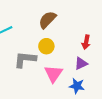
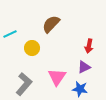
yellow circle: (46, 46) -> (32, 48), moved
gray L-shape: (25, 59) -> (24, 84), moved, turned 125

